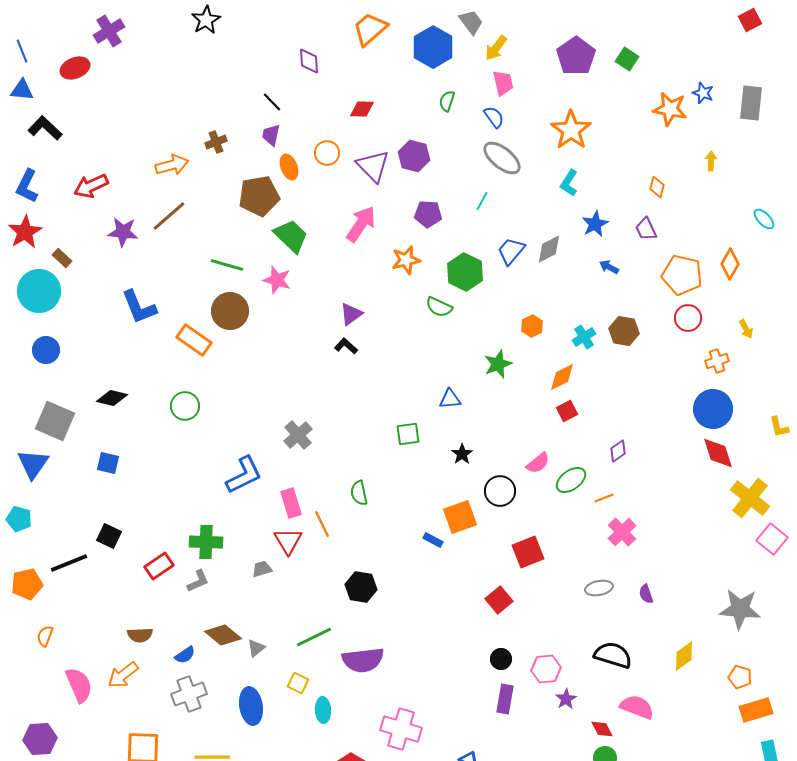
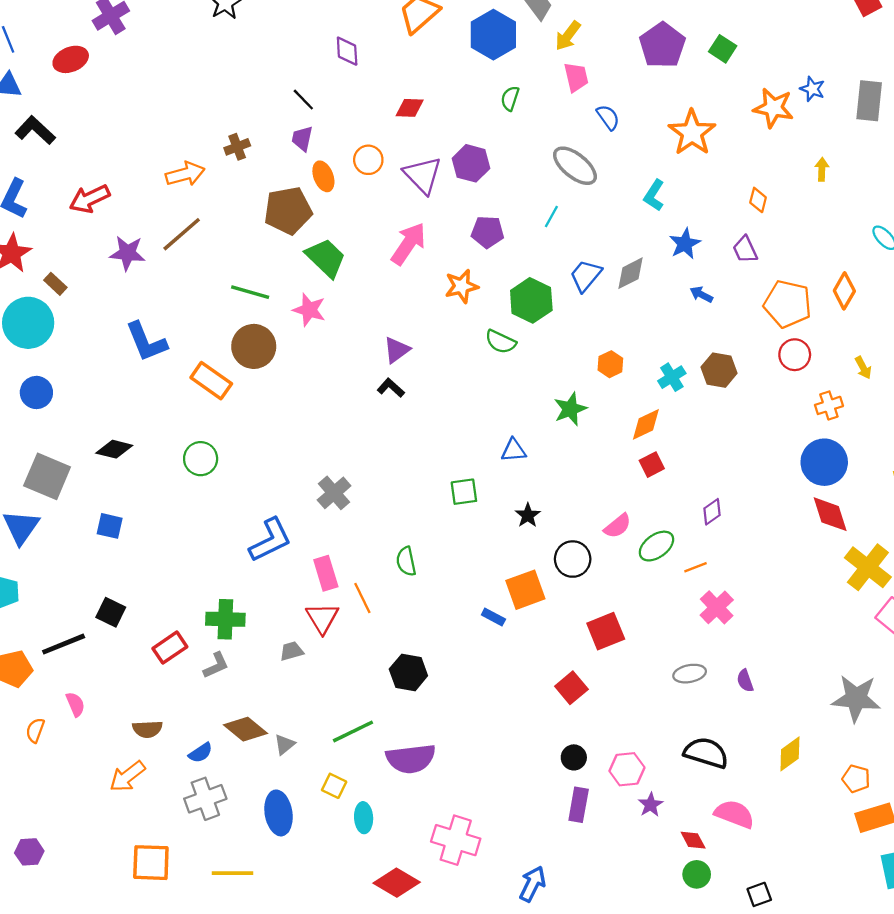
blue semicircle: (494, 117) -> (608, 117), moved
orange star: (571, 130) -> (692, 133), moved
pink semicircle: (79, 685) -> (75, 704), moved, size x0.6
purple hexagon: (40, 739) -> (29, 852), size x0.7

